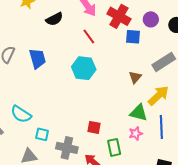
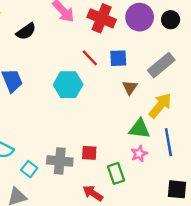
purple circle: (151, 19) -> (140, 17), size x1.5
red line: (89, 36) -> (90, 58), moved
blue square: (133, 37) -> (118, 58), moved
cyan square: (42, 134) -> (29, 169), turned 32
gray cross: (67, 148) -> (60, 161), moved

